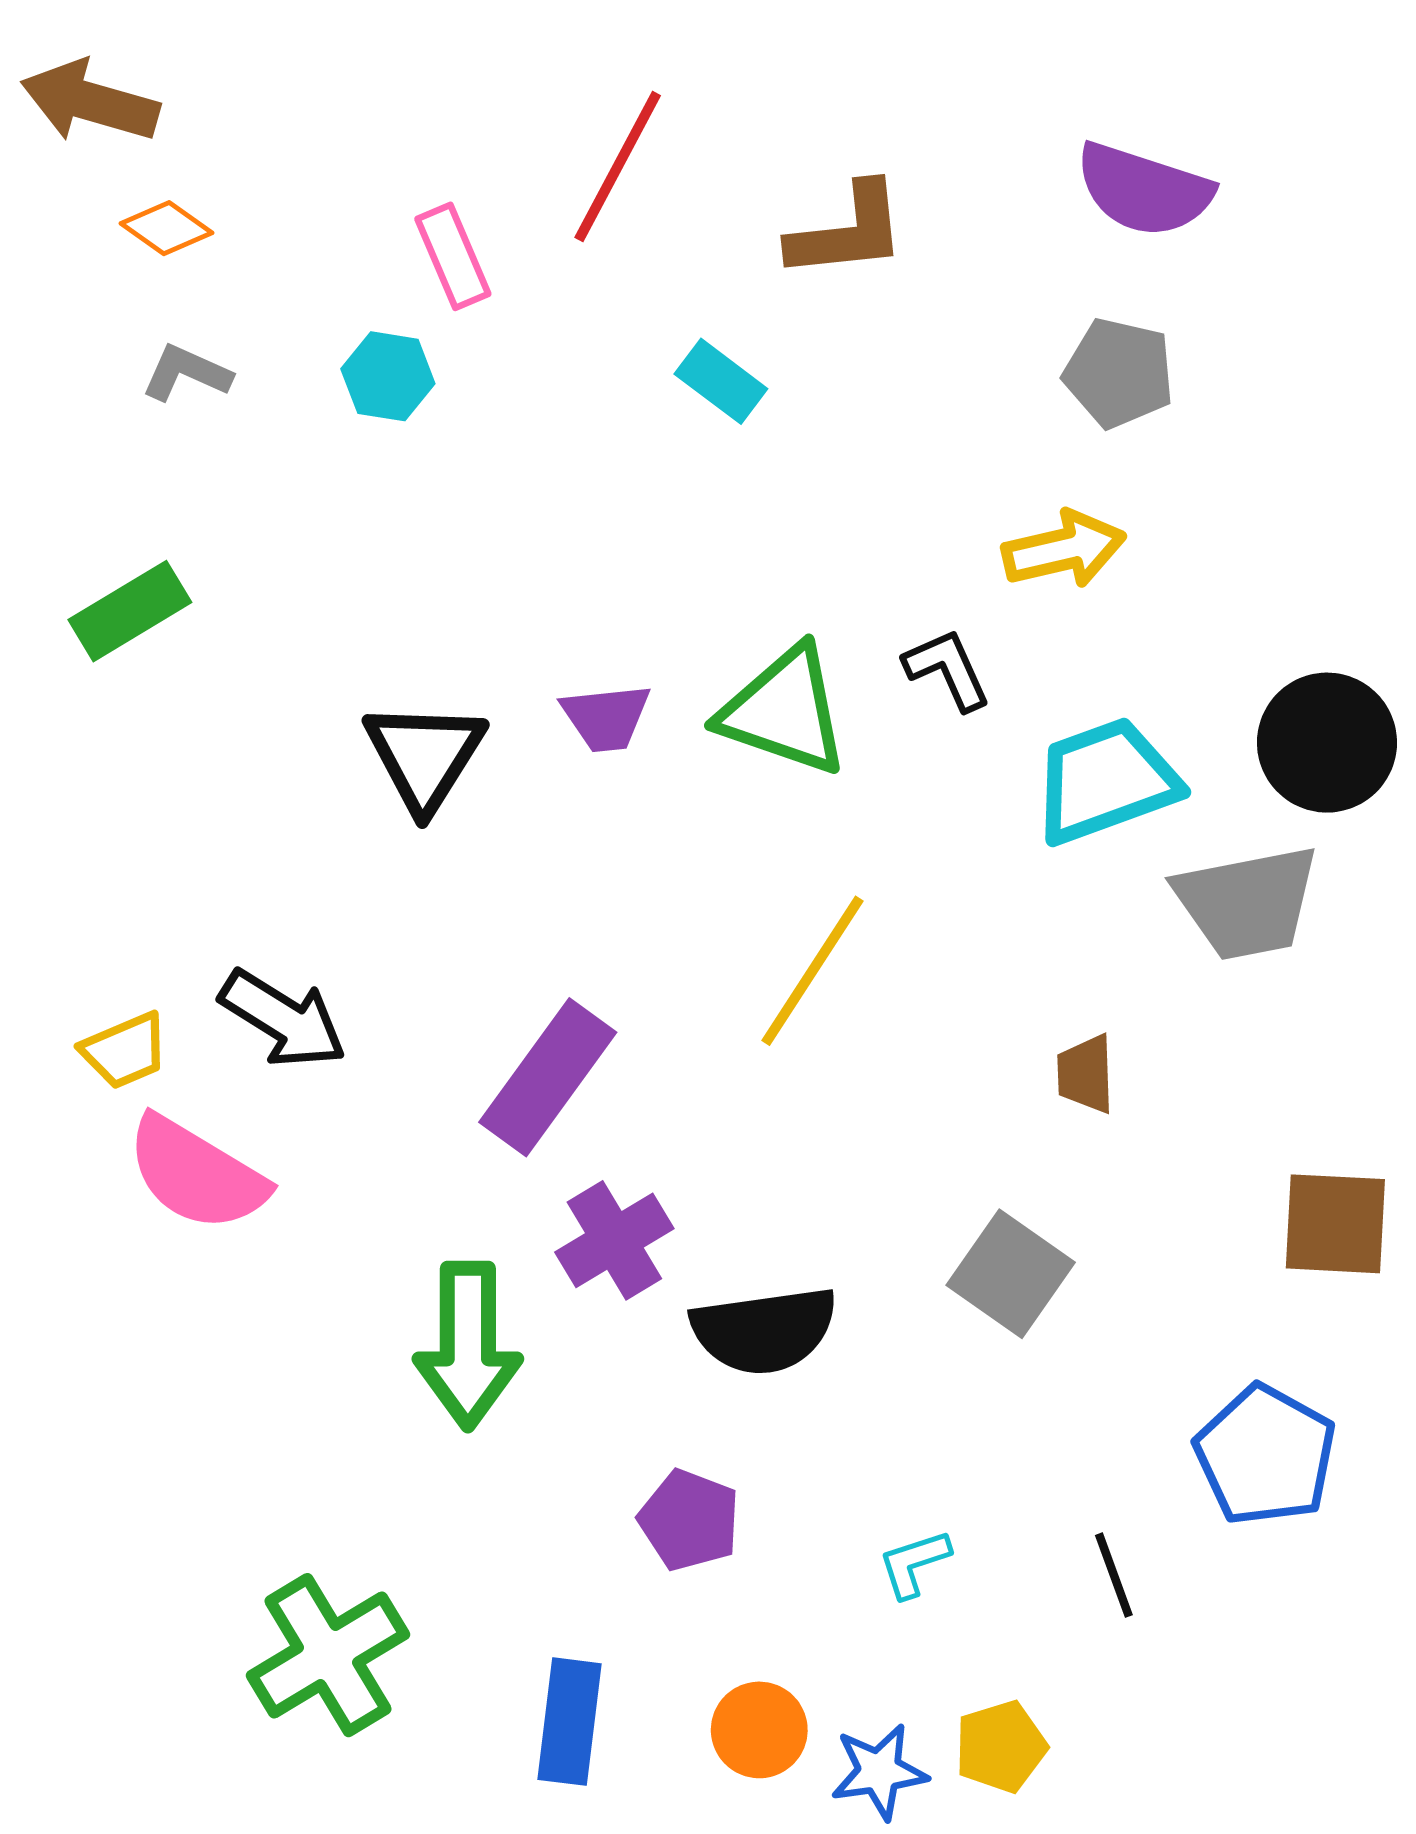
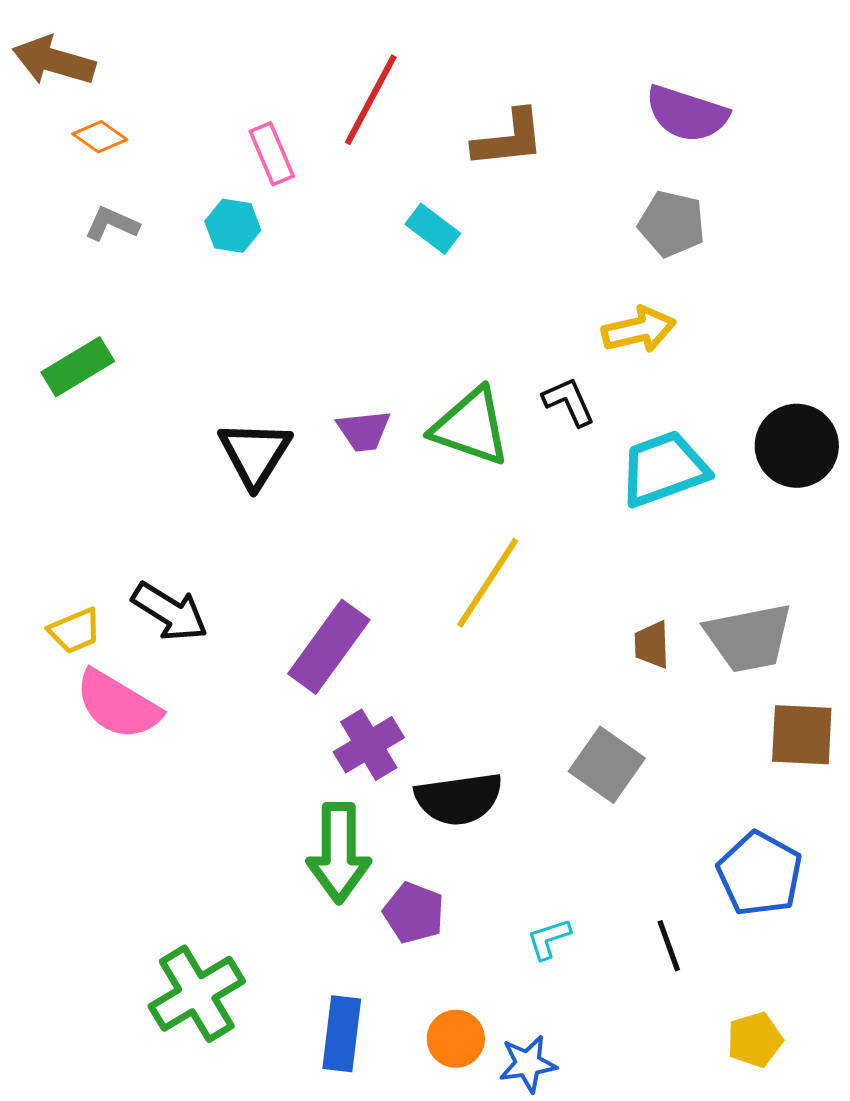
gray trapezoid: (1247, 902) -> (749, 638), moved
green arrow: (468, 1345) -> (339, 853), moved
yellow pentagon: (1001, 1747) -> (755, 1040), moved

